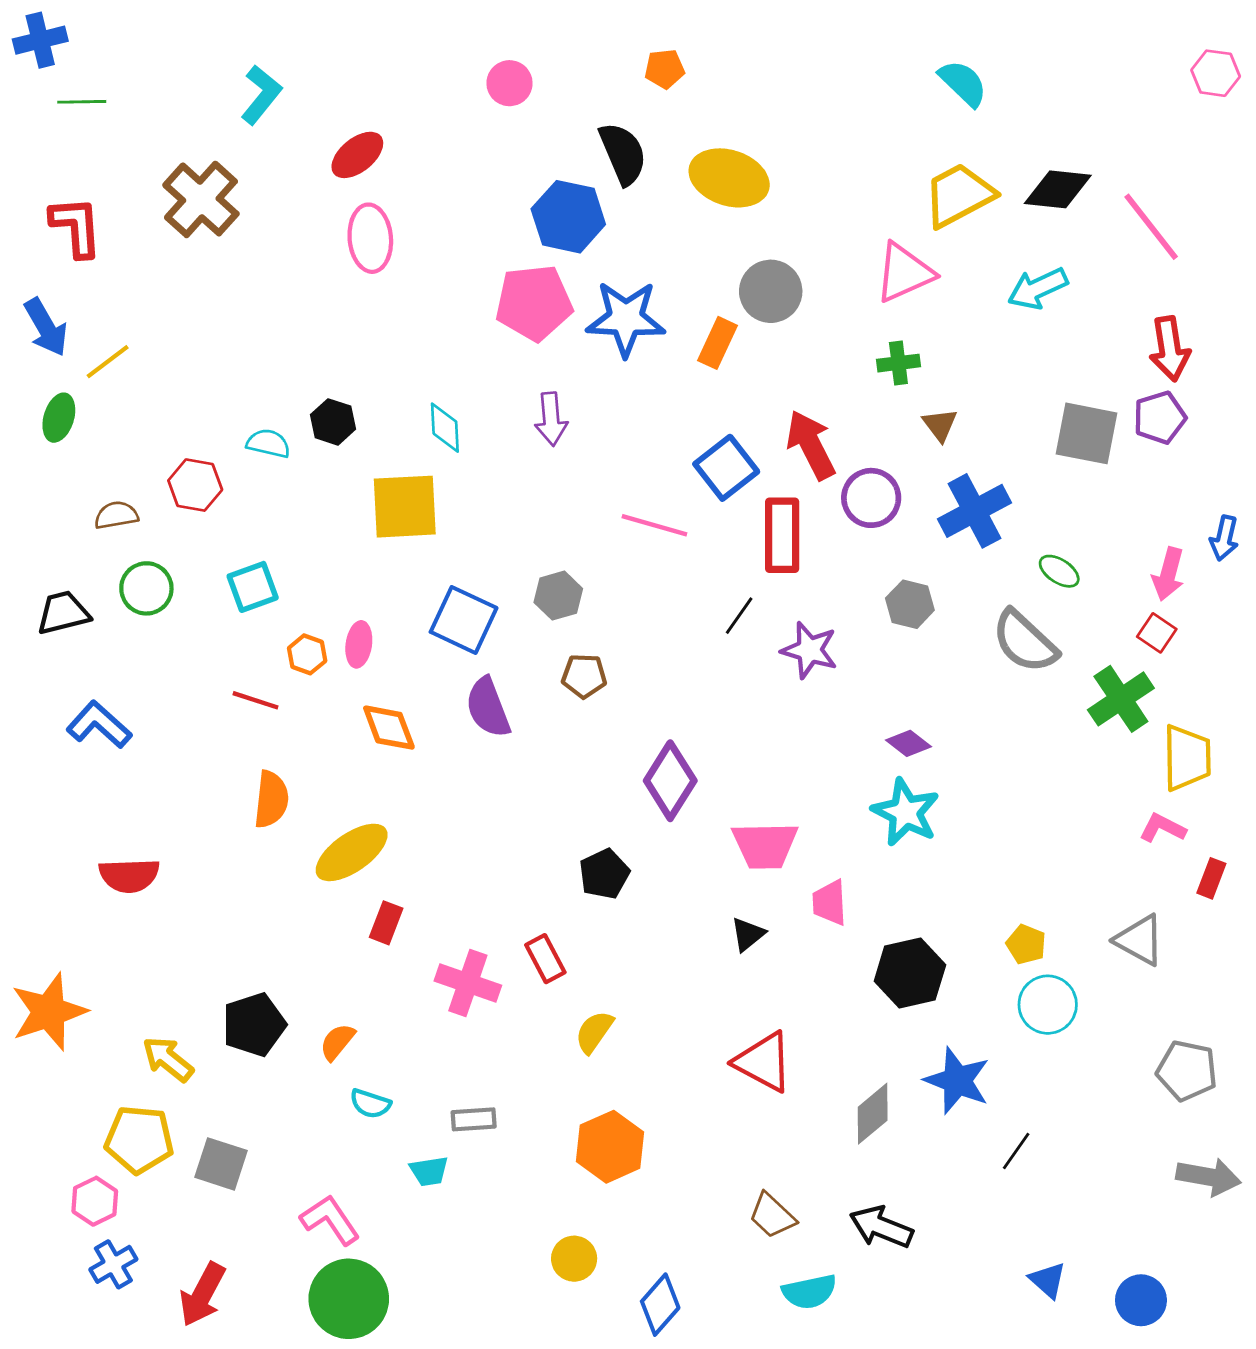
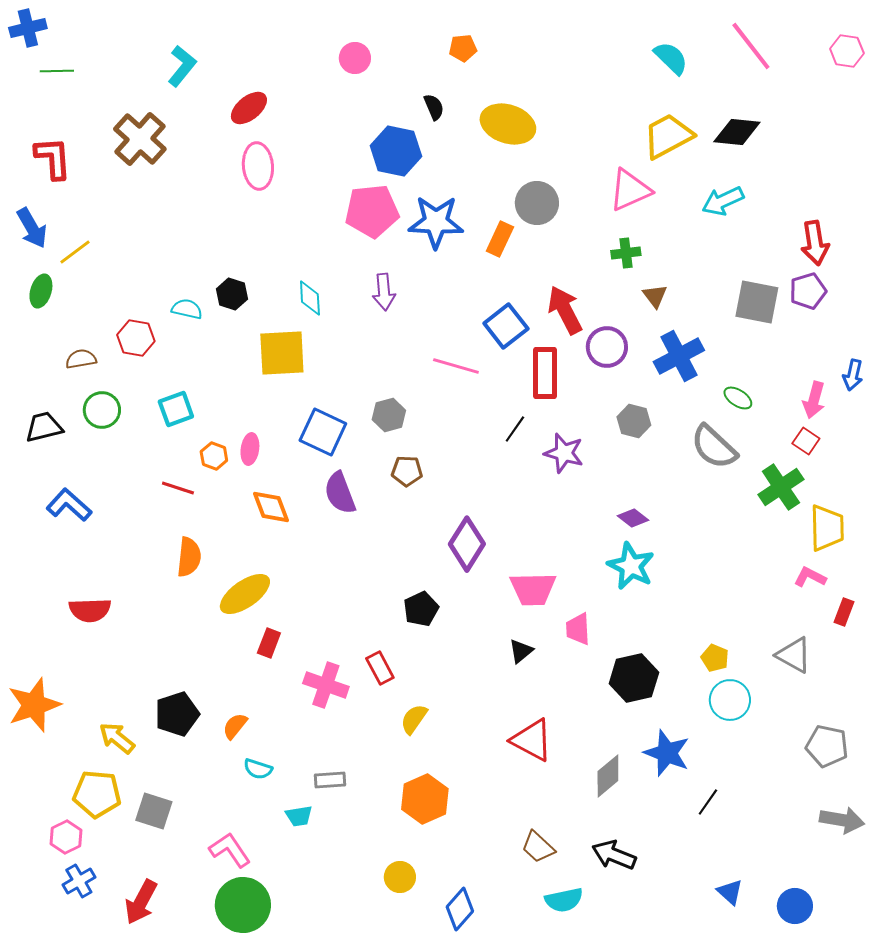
black semicircle: (623, 154) -> (434, 107), size x0.6
pink line: (1151, 227) -> (751, 46), moved

